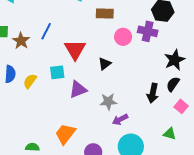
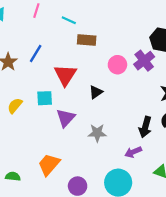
brown rectangle: (105, 13) -> (87, 40), moved
purple cross: (148, 31) -> (144, 61), turned 36
purple triangle: (78, 89) -> (66, 118), turned -30
purple arrow: (120, 119) -> (133, 152), moved

